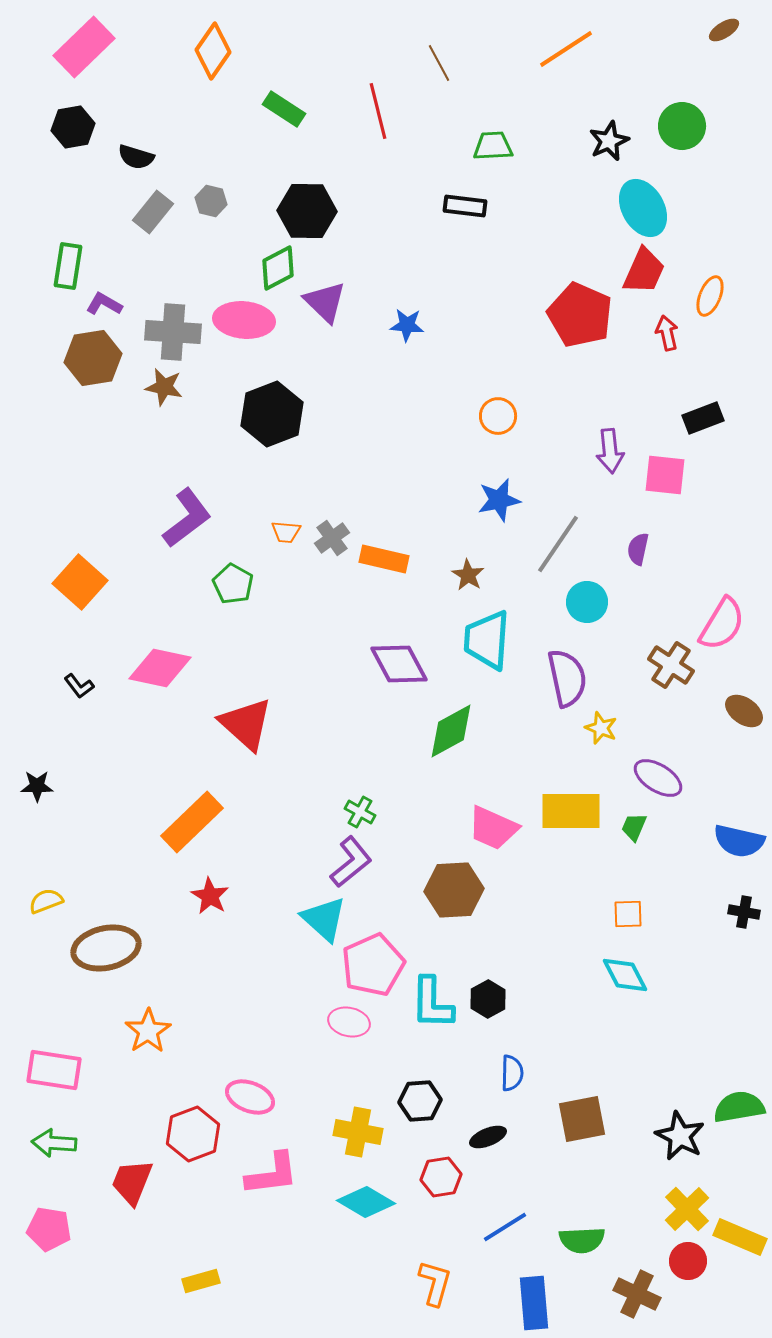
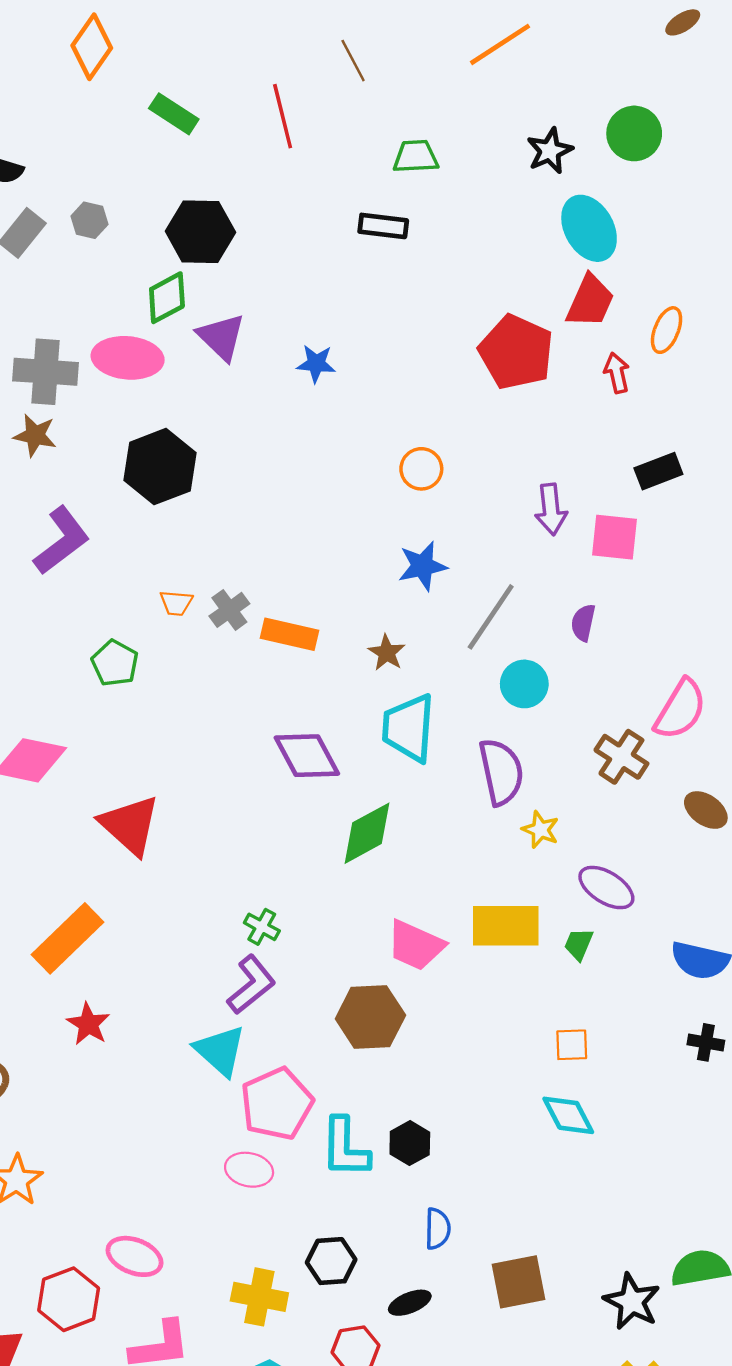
purple L-shape: (187, 518) -> (62, 541), moved

